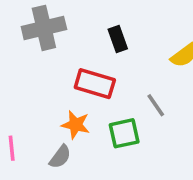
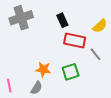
red rectangle: (95, 84) -> (75, 41), moved
gray line: (156, 105) -> (96, 54), moved

